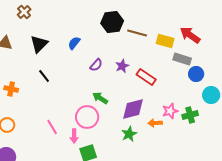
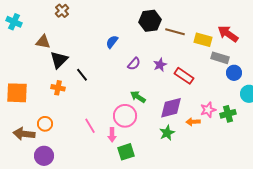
black triangle: (39, 44) -> (59, 60), moved
orange cross: (11, 89) -> (58, 88), moved

